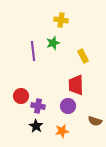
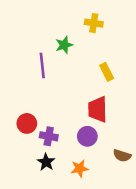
yellow cross: (61, 20) -> (94, 23), moved
green star: (53, 43) -> (64, 45), moved

